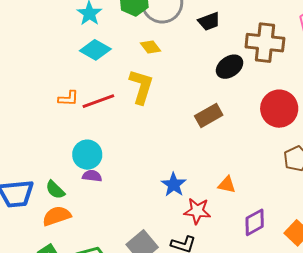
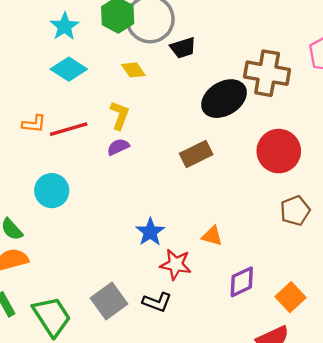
black trapezoid: (209, 21) -> (183, 48), moved
black ellipse: (230, 67) -> (224, 99), size x1.4
yellow L-shape: (141, 87) -> (120, 115), size x0.7
purple semicircle: (92, 176) -> (118, 147), moved, turned -36

